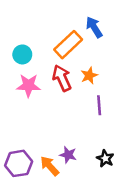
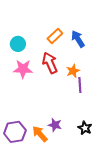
blue arrow: (94, 27) -> (78, 39), moved
orange rectangle: (68, 45) -> (55, 36), size x0.7
orange star: (89, 76) -> (73, 71), moved

